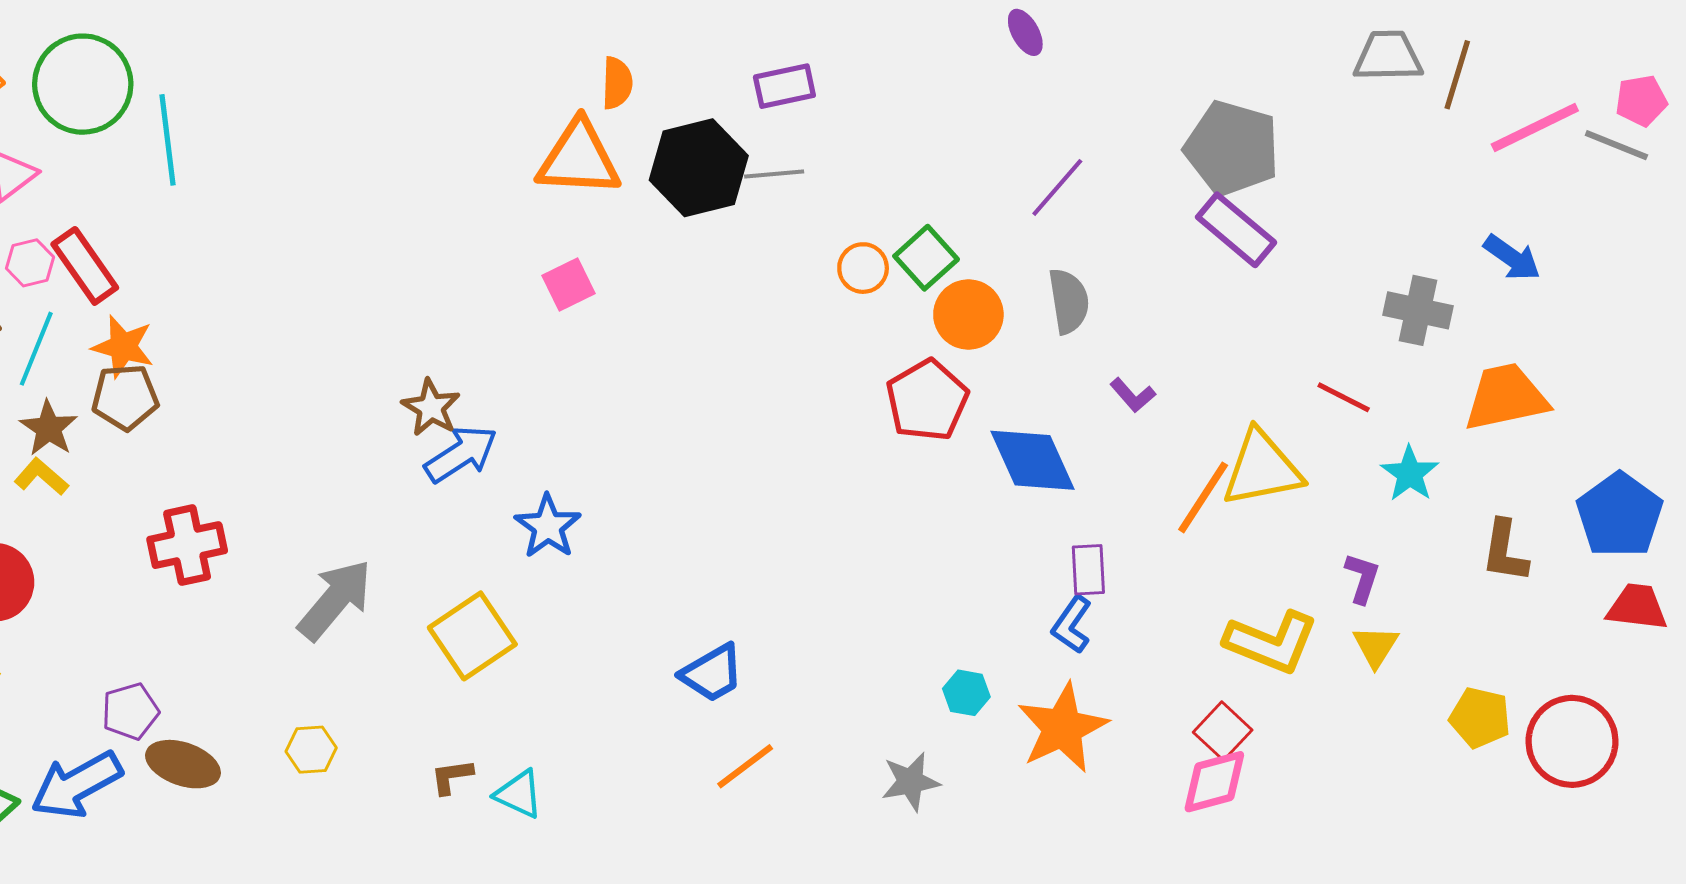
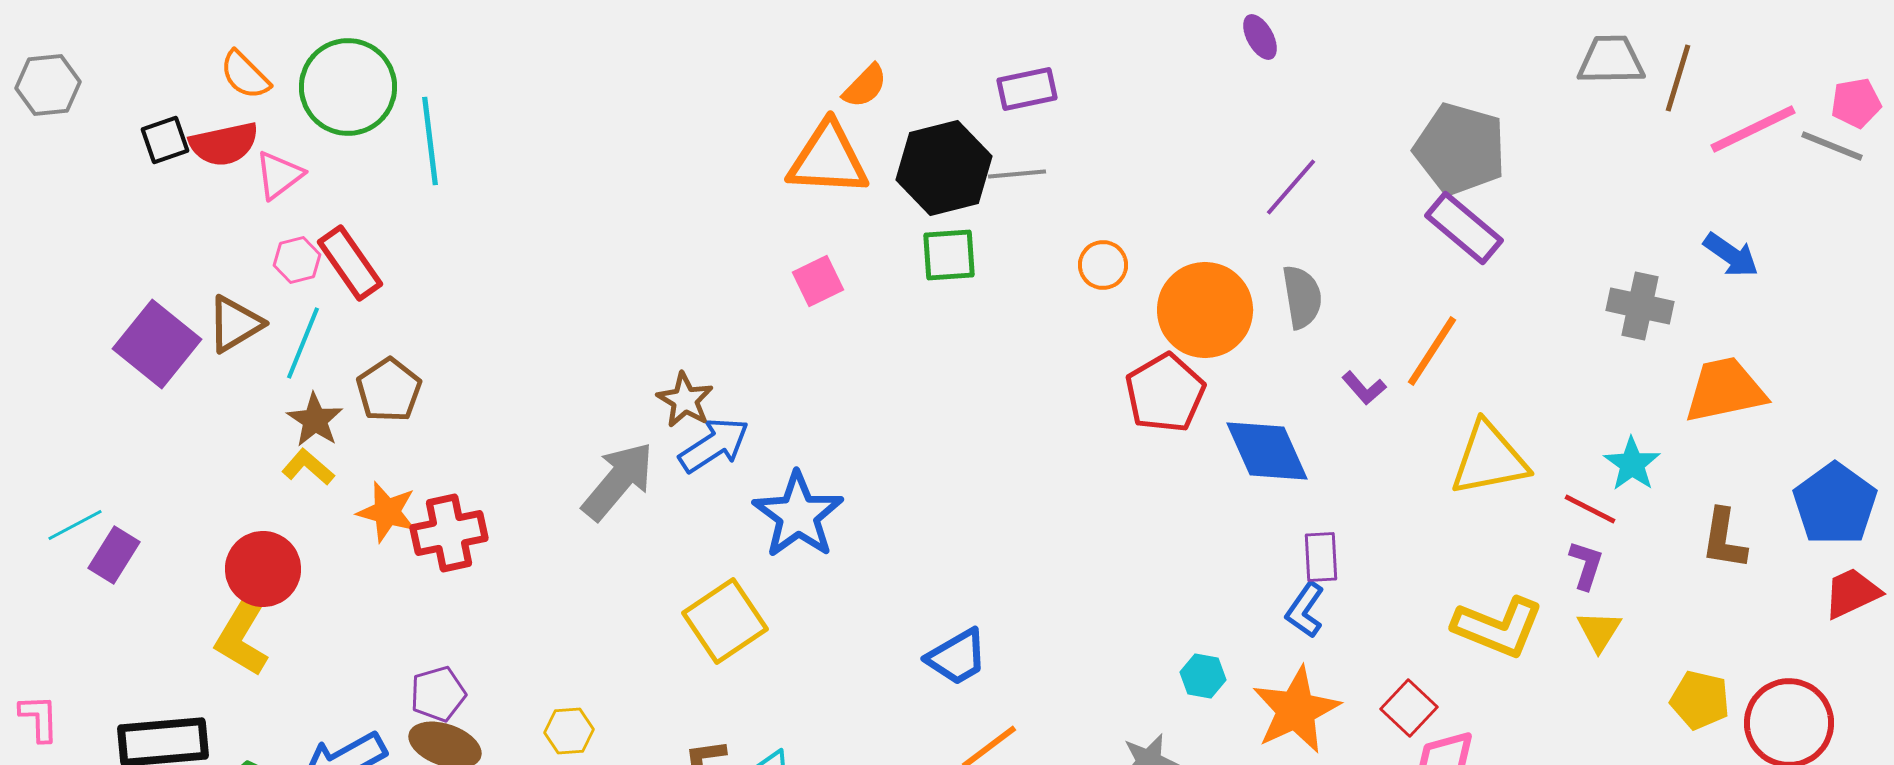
orange semicircle: (617, 83) -> (865, 86), turned 42
green square: (926, 258) -> (949, 255), moved, turned 38
orange circle: (968, 315) -> (1205, 310), size x1.4
orange star: (123, 347) -> (387, 512), moved
brown pentagon: (125, 397) -> (389, 390), turned -30
red line: (1344, 397) -> (1590, 509), moved
orange line: (1203, 497) -> (1432, 351), moved
blue star: (548, 526) -> (798, 515), size x1.4
gray arrow: (335, 600) -> (618, 481), moved
red trapezoid: (1637, 607) -> (1852, 593), turned -32
purple pentagon: (130, 711) -> (438, 694), moved
red square: (1223, 731) -> (1409, 708), moved

